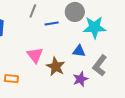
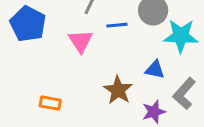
pink triangle: (35, 55) -> (81, 41), moved

